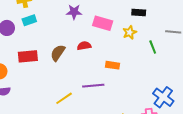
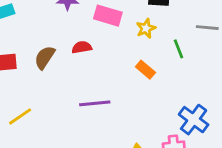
orange rectangle: (113, 65) -> (145, 70), moved, turned 32
yellow line: (64, 98) -> (20, 116), moved

